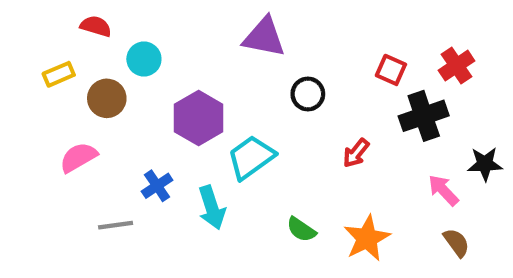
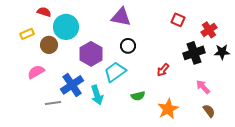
cyan circle: (144, 59) -> (66, 27), size x1.6
red square: (391, 70) -> (178, 20), moved
black circle: (308, 94) -> (128, 46), moved
black star: (485, 164) -> (222, 52), moved
blue cross: (157, 186) -> (72, 85), size x1.6
green semicircle: (301, 229) -> (138, 96), moved, turned -48

